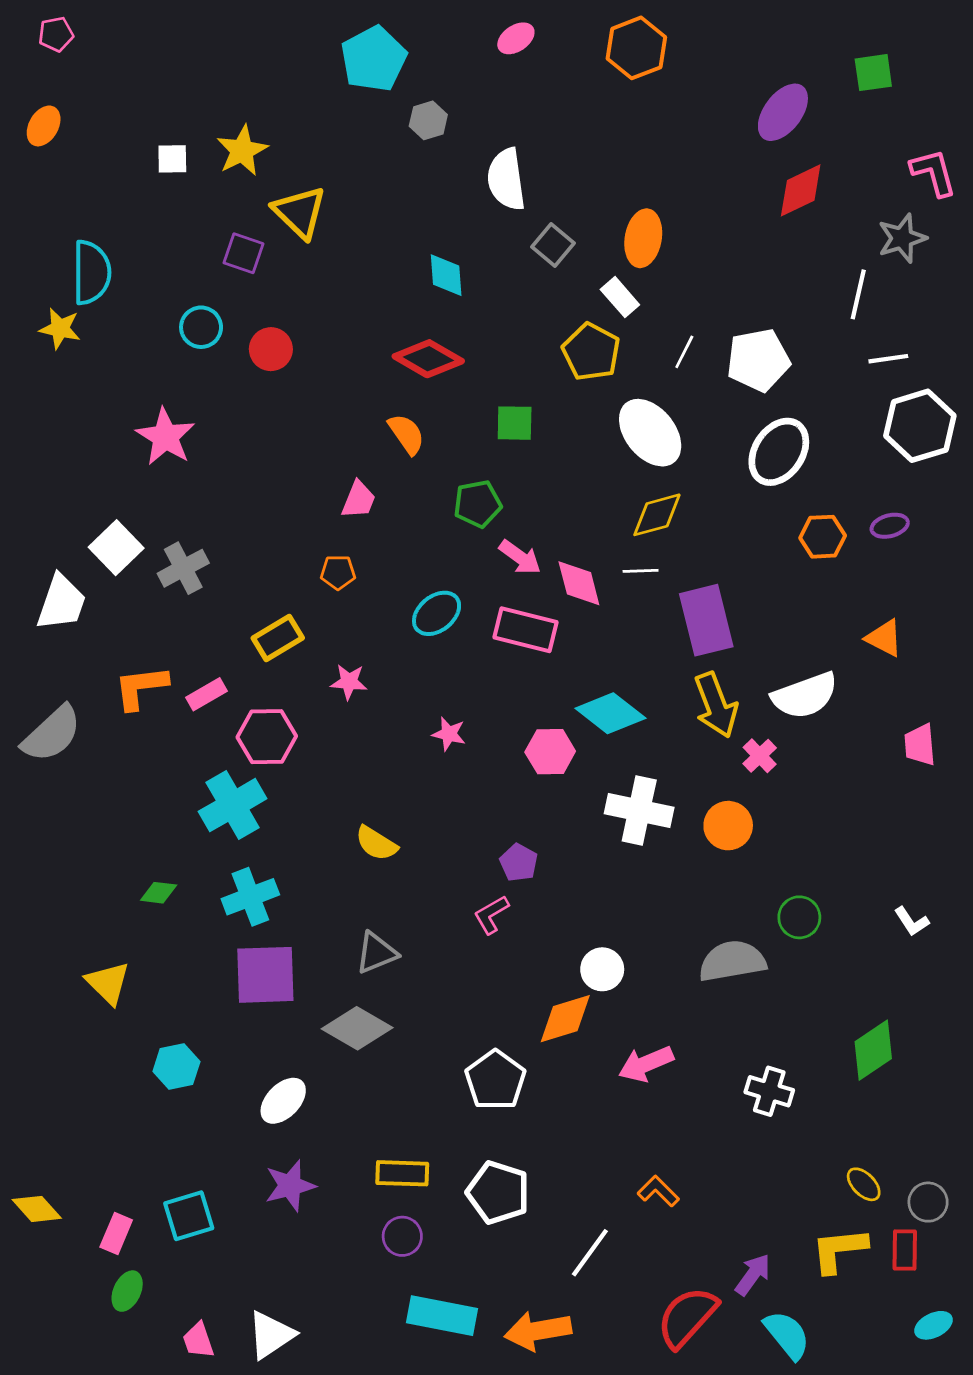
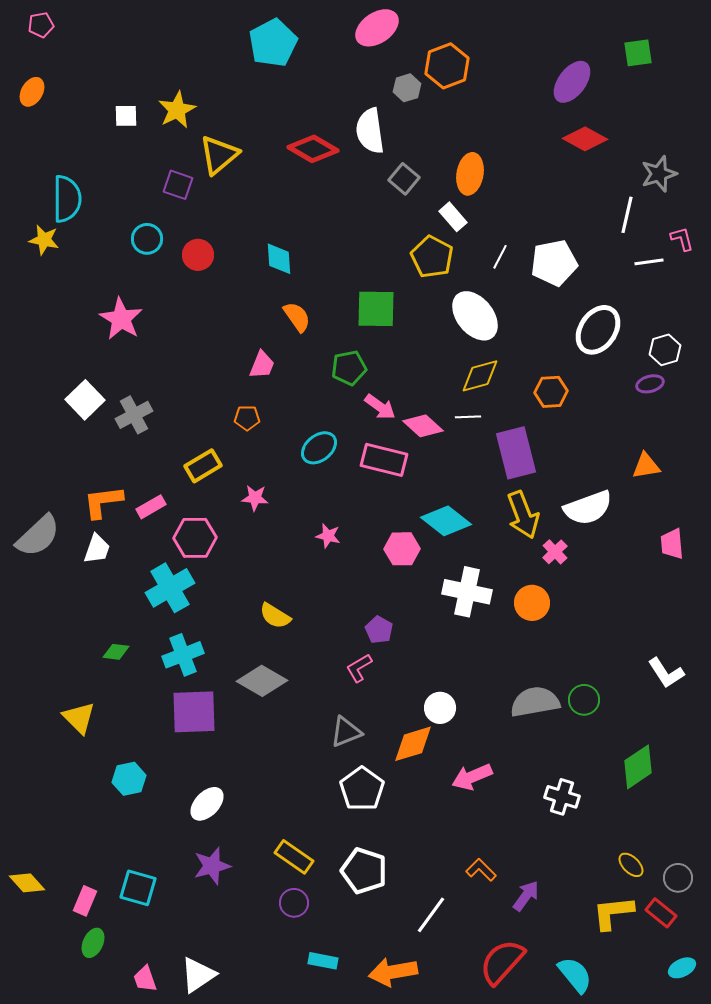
pink ellipse: (516, 38) -> (377, 28), size x1.6
orange hexagon: (636, 48) -> (447, 66), moved
gray hexagon: (428, 120) -> (407, 88), moved
pink L-shape: (934, 173) -> (682, 239), moved, size x0.7
red diamond: (801, 190) -> (585, 139), turned 54
yellow triangle: (300, 212) -> (219, 155), turned 36
cyan diamond: (446, 275) -> (279, 259), moved
red diamond: (428, 359) -> (313, 149), moved
green square: (515, 423) -> (376, 309), size x1.4
white hexagon: (920, 426) -> (665, 350), moved, size x0.6
white ellipse: (779, 452) -> (598, 330), moved
orange hexagon: (823, 537) -> (551, 392), moved
pink diamond: (579, 583) -> (423, 426), turned -33
white trapezoid: (61, 602) -> (97, 549), moved, size x0.7
orange triangle: (884, 638) -> (646, 466), turned -36
green circle: (799, 917) -> (584, 700), moved
white L-shape: (912, 921) -> (666, 673), size x1.4
gray triangle: (376, 953) -> (346, 732), moved
gray diamond: (357, 1028) -> (262, 681), moved
yellow rectangle: (402, 1173) -> (294, 857), turned 33
cyan square: (189, 1216) -> (138, 888), turned 33
red rectangle: (905, 1250) -> (661, 913), turned -52
purple arrow: (753, 1275) -> (526, 896), moved
cyan rectangle: (442, 1316) -> (323, 961), size x0.6

